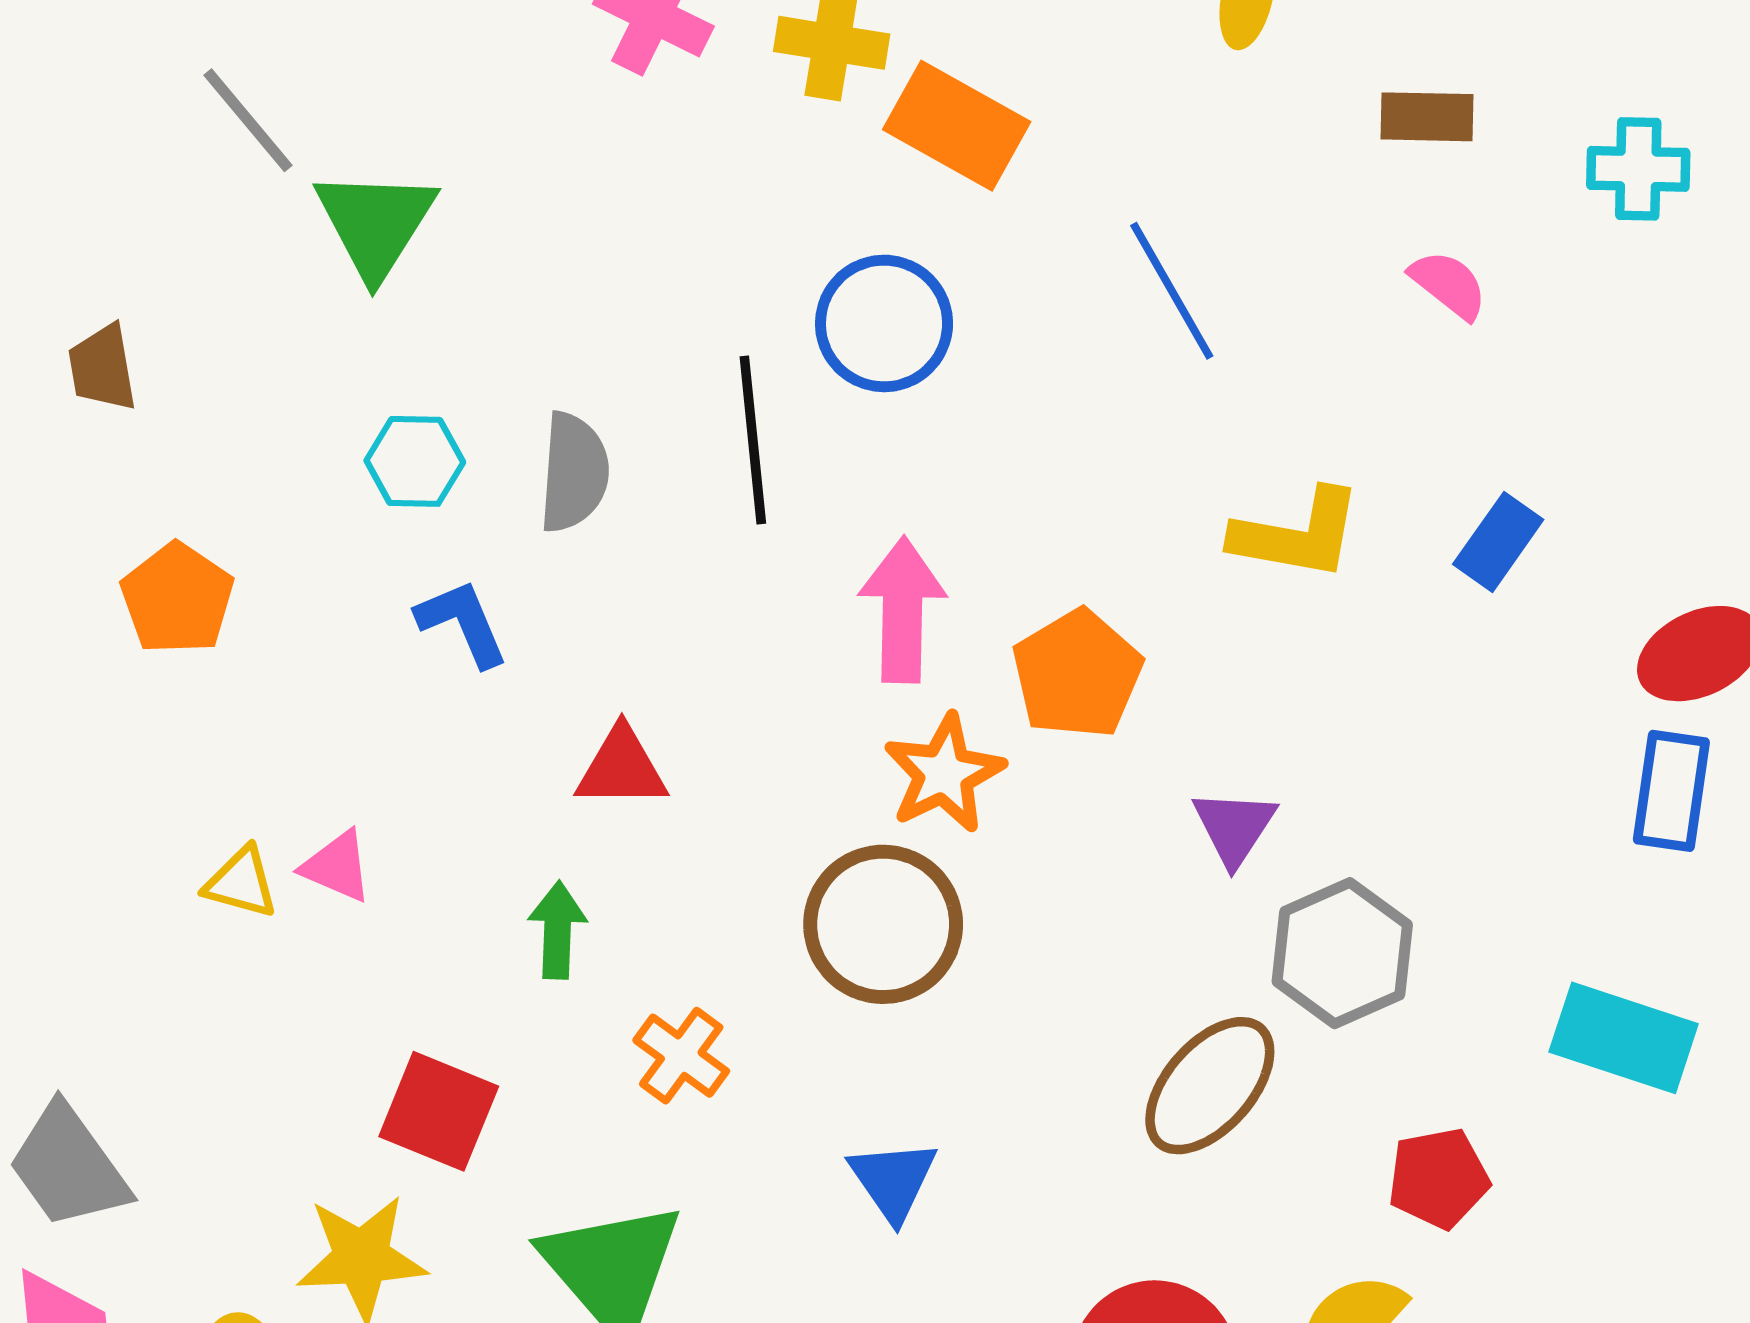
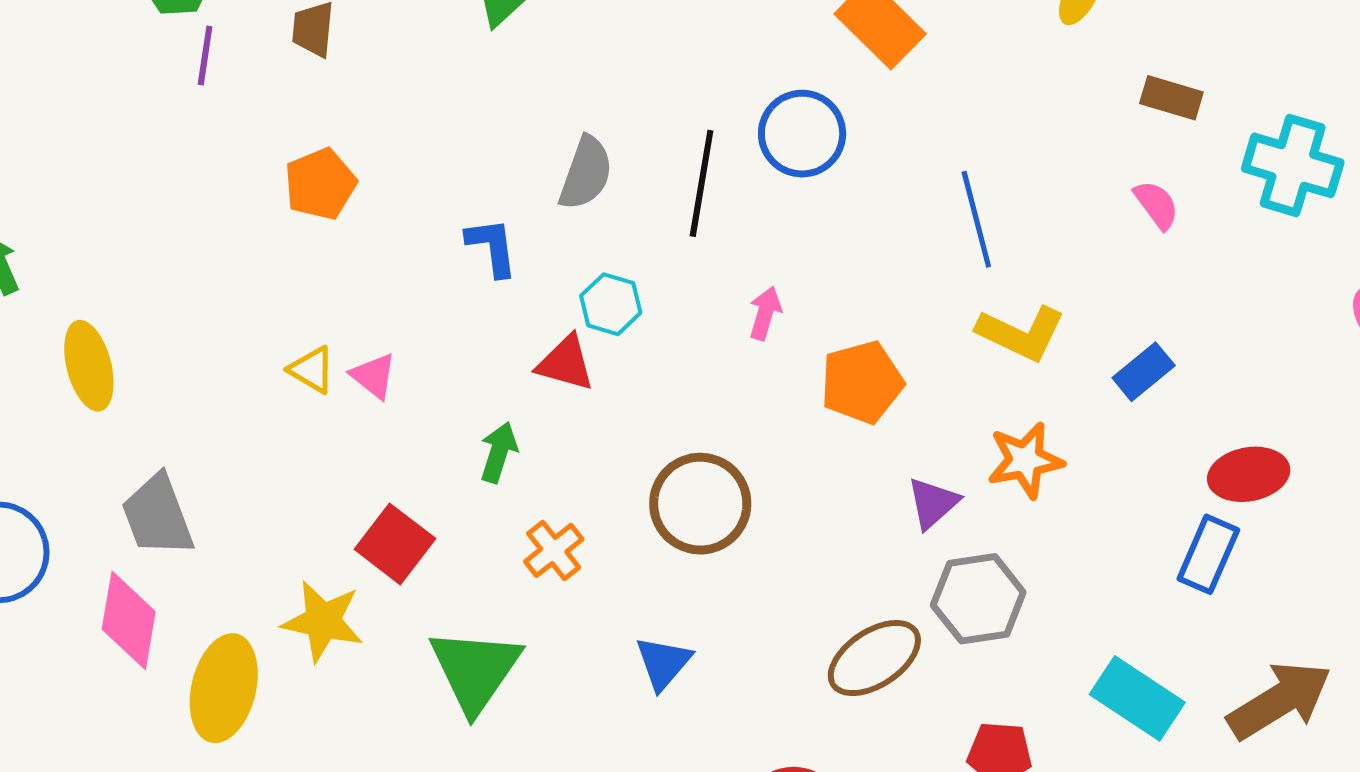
cyan cross: (1638, 169) -> (1293, 165), size x1.5
blue line: (1172, 291) -> (976, 219), moved
cyan hexagon: (415, 461) -> (611, 304), moved
pink arrow: (902, 610) -> (765, 313), size x0.6
orange star: (944, 774) -> (1025, 460), moved

